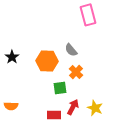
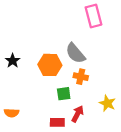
gray semicircle: (71, 50) -> (75, 53), size x1.5
orange cross: (76, 72) -> (81, 77), turned -32
yellow star: (95, 108) -> (107, 103), moved

